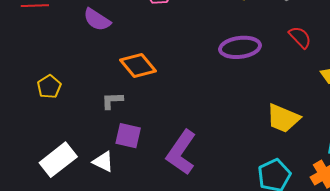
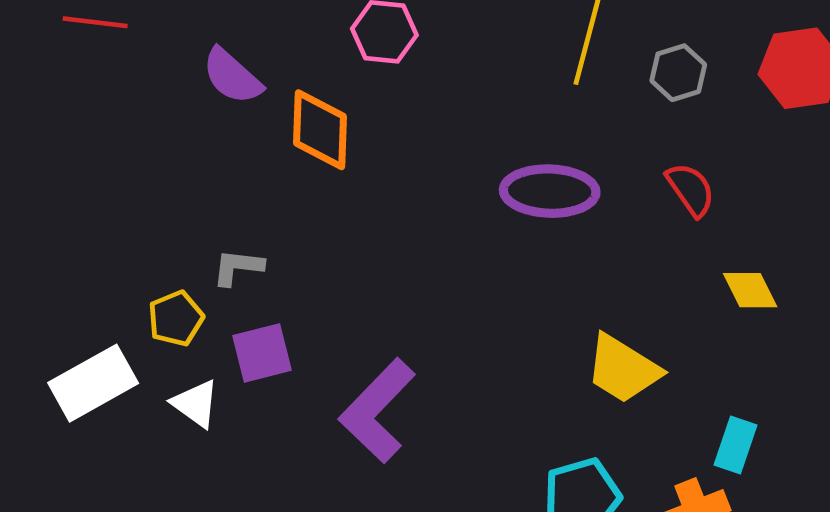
orange diamond: (138, 66) -> (320, 130), moved, turned 33
yellow pentagon: (49, 87) -> (176, 319), moved
purple square: (128, 136) -> (262, 353), turned -36

